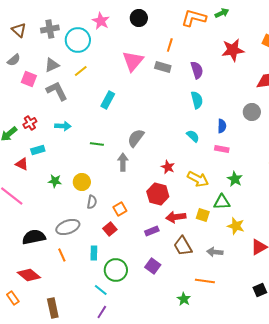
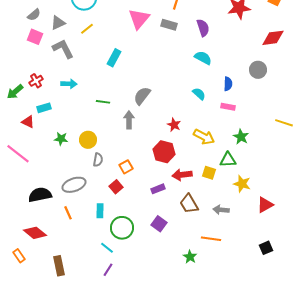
gray semicircle: (14, 60) -> (34, 15), moved
cyan semicircle: (197, 100) -> (203, 58), turned -48

